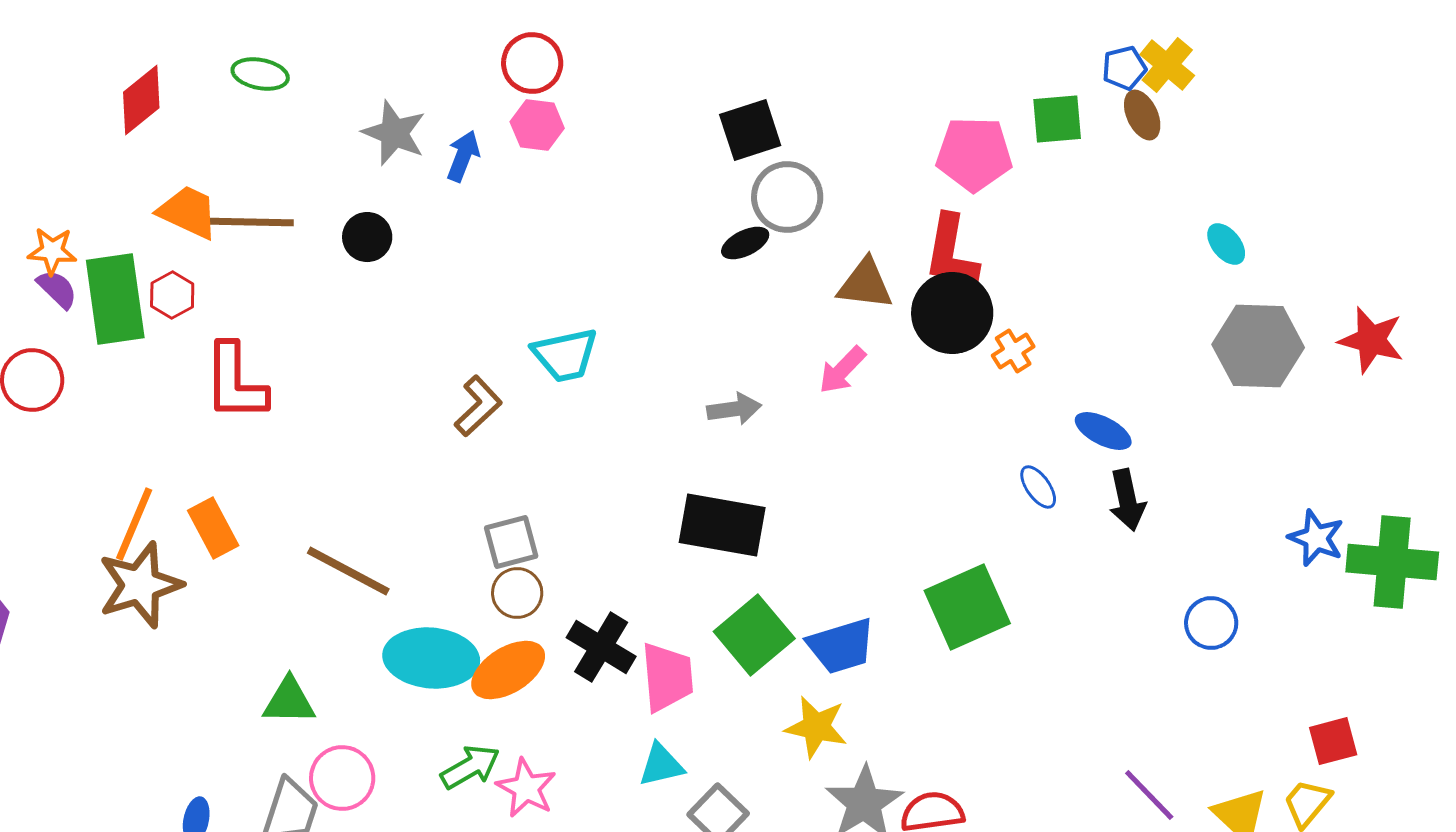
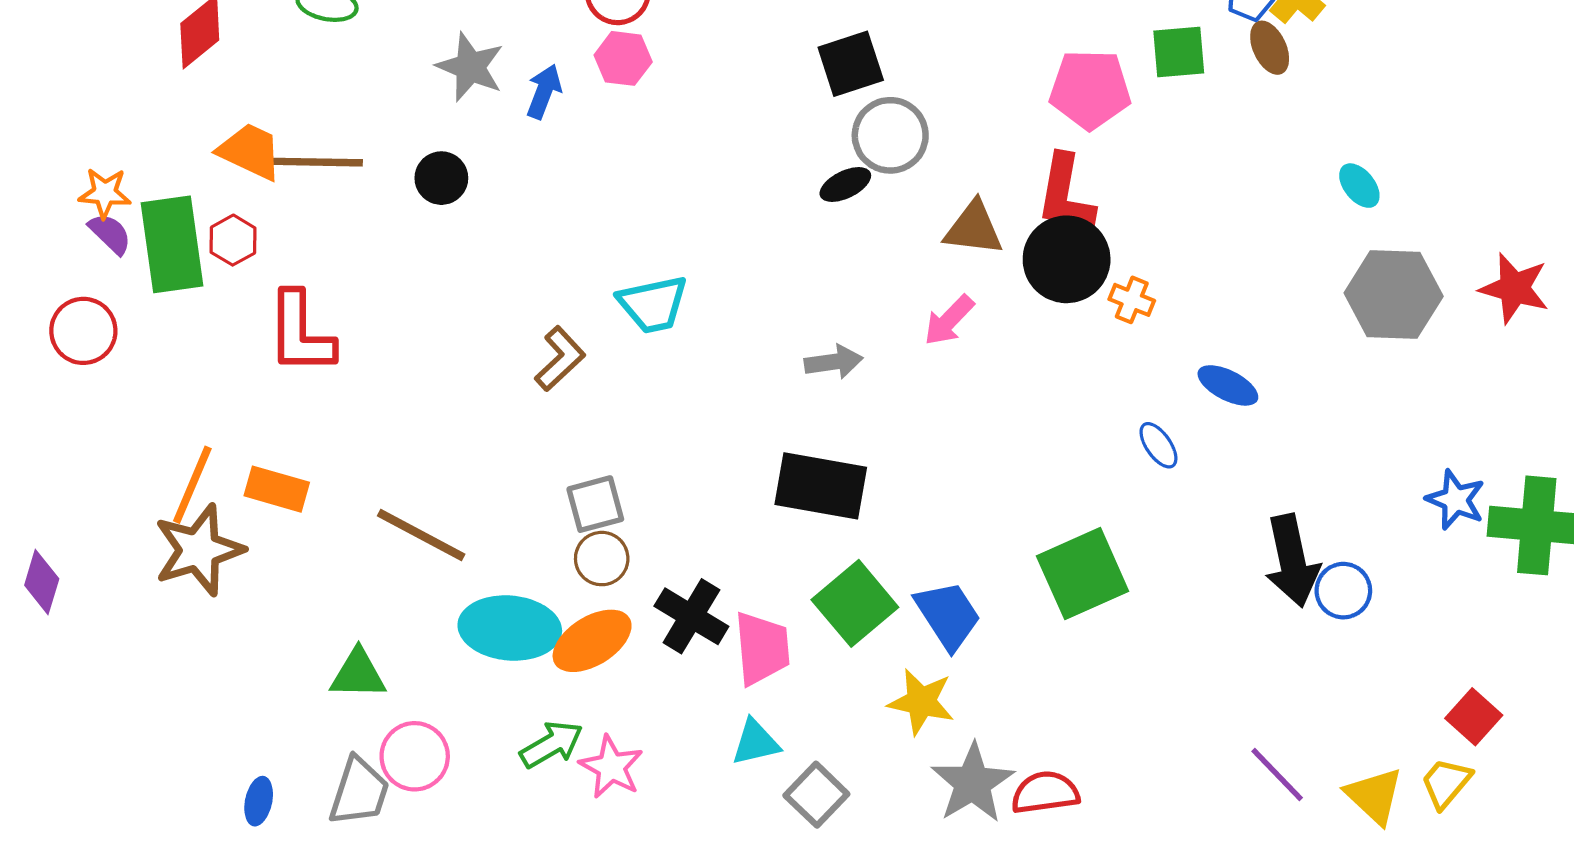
orange cross: (1013, 351) -> (1132, 300), turned -36
black arrow: (1127, 500) -> (1292, 561), moved, size x1.4
orange rectangle: (213, 528) -> (277, 489), turned -46
blue trapezoid: (841, 646) -> (948, 615), turned -106
red square: (1333, 741) -> (1474, 717), turned -33

